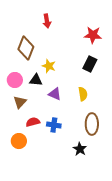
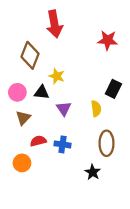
red arrow: (47, 21) -> (54, 24), size x1.6
black rectangle: (90, 64) -> (113, 89), moved
purple triangle: (55, 94) -> (64, 109), turned 32

